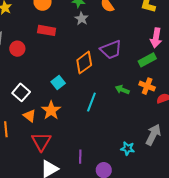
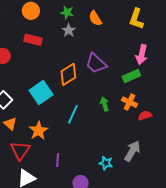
purple trapezoid: (111, 50) -> (96, 63), turned 60
cyan square: (58, 82) -> (41, 92), size x1.6
green arrow: (122, 90) -> (105, 104), turned 48
orange star: (51, 110) -> (38, 131), moved
purple line: (80, 157) -> (58, 160), moved

